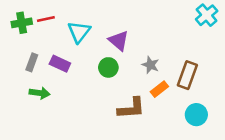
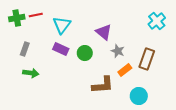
cyan cross: (207, 15) -> (157, 21), moved
purple triangle: (119, 41) -> (104, 32), moved
purple rectangle: (60, 64) -> (61, 49), moved
cyan circle: (196, 115) -> (139, 96), moved

